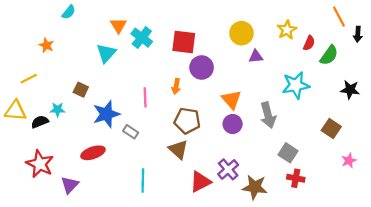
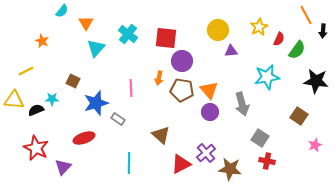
orange triangle: (118, 25) -> (86, 23), moved
black star: (350, 90) -> (316, 81), size x1.4
brown pentagon: (187, 121) -> (182, 90), moved

